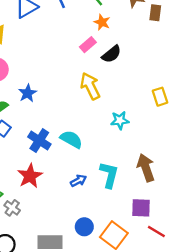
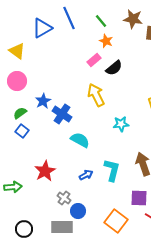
blue cross: (39, 140) -> (62, 114), moved
gray cross: (12, 208) -> (64, 198), moved
blue circle: (84, 227) -> (78, 211), moved

